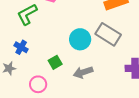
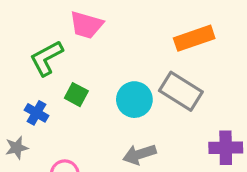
green square: (55, 62) -> (76, 95), moved, turned -32

